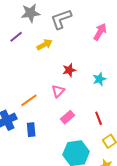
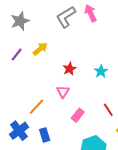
gray L-shape: (61, 19) -> (66, 17), moved
pink arrow: (100, 32) -> (91, 13), moved, turned -42
purple line: (16, 37) -> (17, 55), moved

